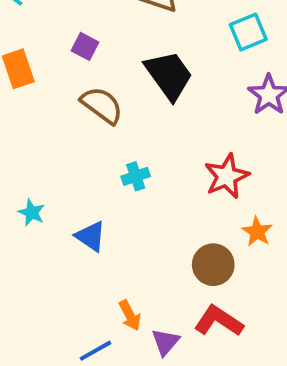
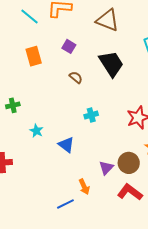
brown semicircle: (102, 105) -> (76, 77), size x0.6
purple triangle: (165, 342) -> (106, 168), moved

